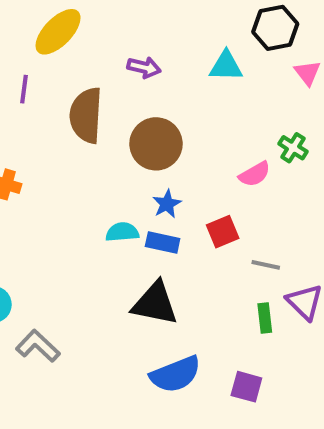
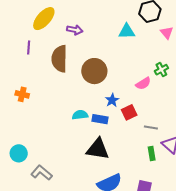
purple arrow: (144, 67) -> (75, 30), moved
green cross: (293, 148) -> (161, 70), turned 32
blue star: (167, 204) -> (112, 100), moved

